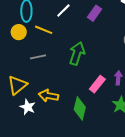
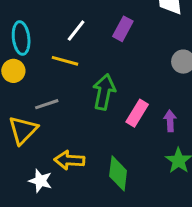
yellow line: (44, 30) -> (65, 61), moved
pink rectangle: (97, 84) -> (137, 113), moved
yellow triangle: (17, 85) -> (23, 130), moved

